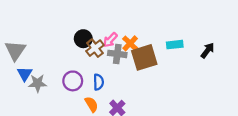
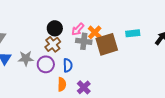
brown cross: (95, 48) -> (53, 44), moved
gray star: (38, 83) -> (26, 58), moved
orange semicircle: (91, 104) -> (62, 84), turned 32

